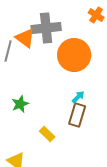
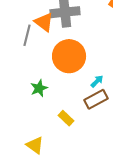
orange circle: (74, 55) -> (69, 56), moved
brown rectangle: (77, 115) -> (96, 99), turned 45

